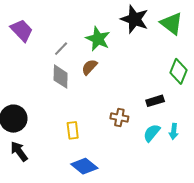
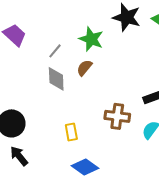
brown cross: (119, 117) -> (117, 116), size x1.4

